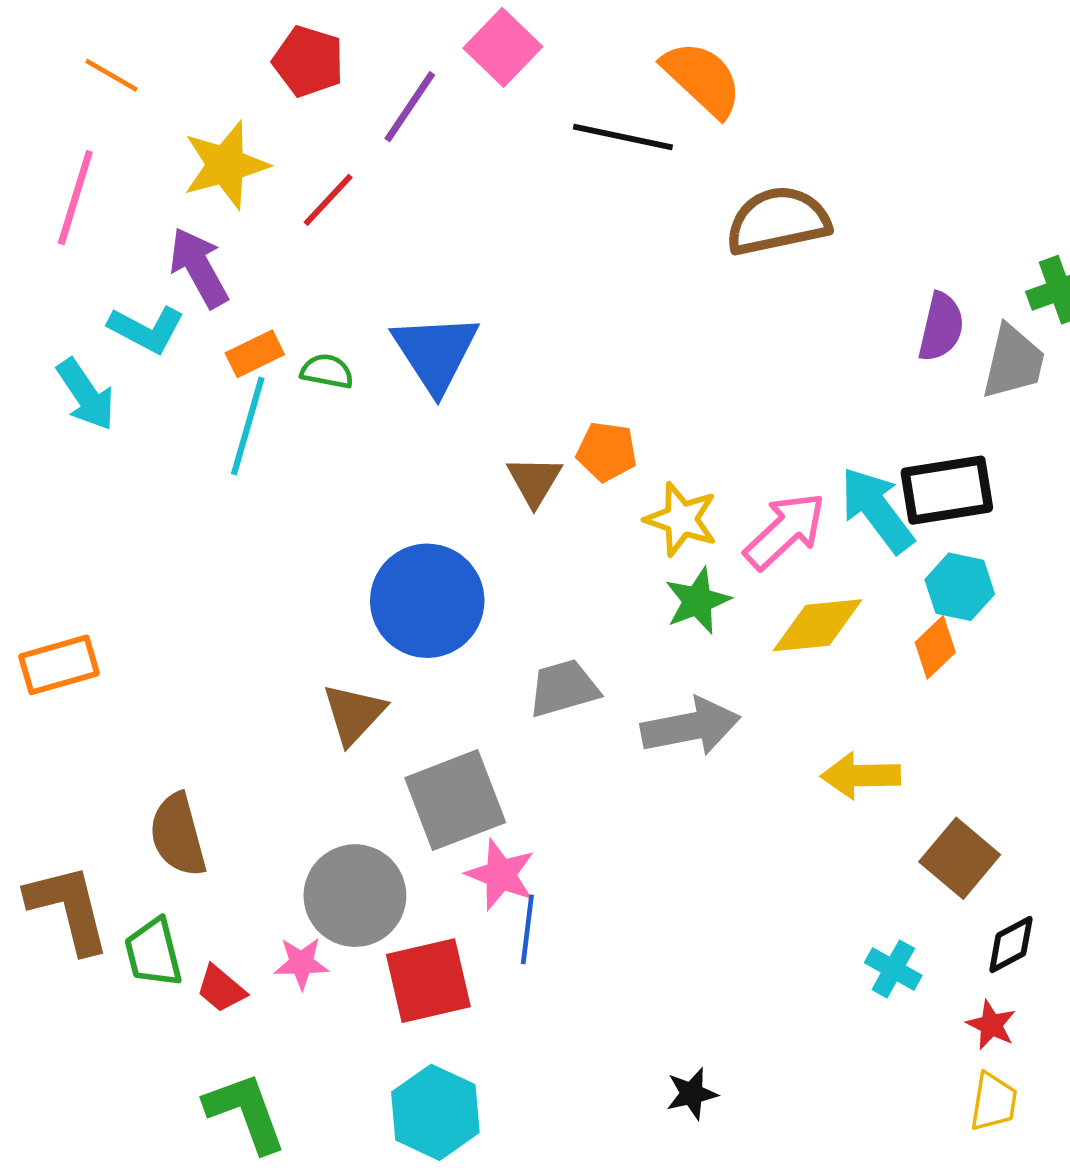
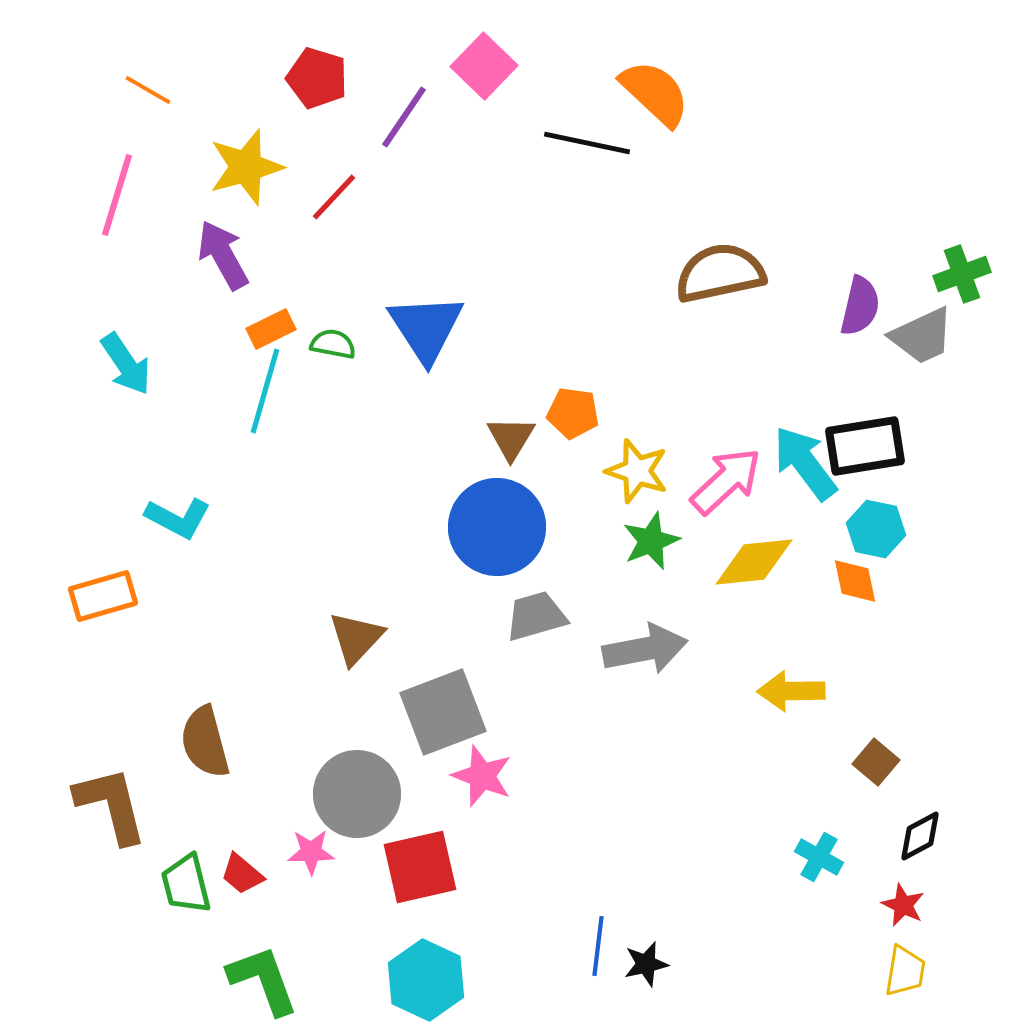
brown semicircle: (778, 221) -> (720, 273), moved
cyan L-shape: (146, 329) -> (178, 518), moved
gray trapezoid: (1013, 362) -> (922, 336), turned 52
blue circle: (427, 601) -> (497, 527), moved
orange diamond: (935, 647) -> (855, 581), turned -58
brown square: (960, 858) -> (876, 762), size x0.7
blue line: (527, 929) -> (598, 946), moved
green trapezoid: (153, 953) -> (186, 884), moved

